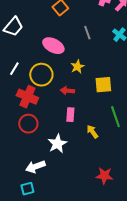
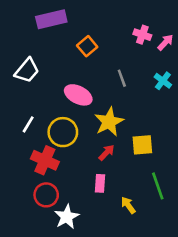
yellow star: (77, 67) -> (109, 122), size x1.6
red arrow: (67, 91) -> (106, 153), moved, turned 128
white star: (57, 144) -> (67, 217), moved

